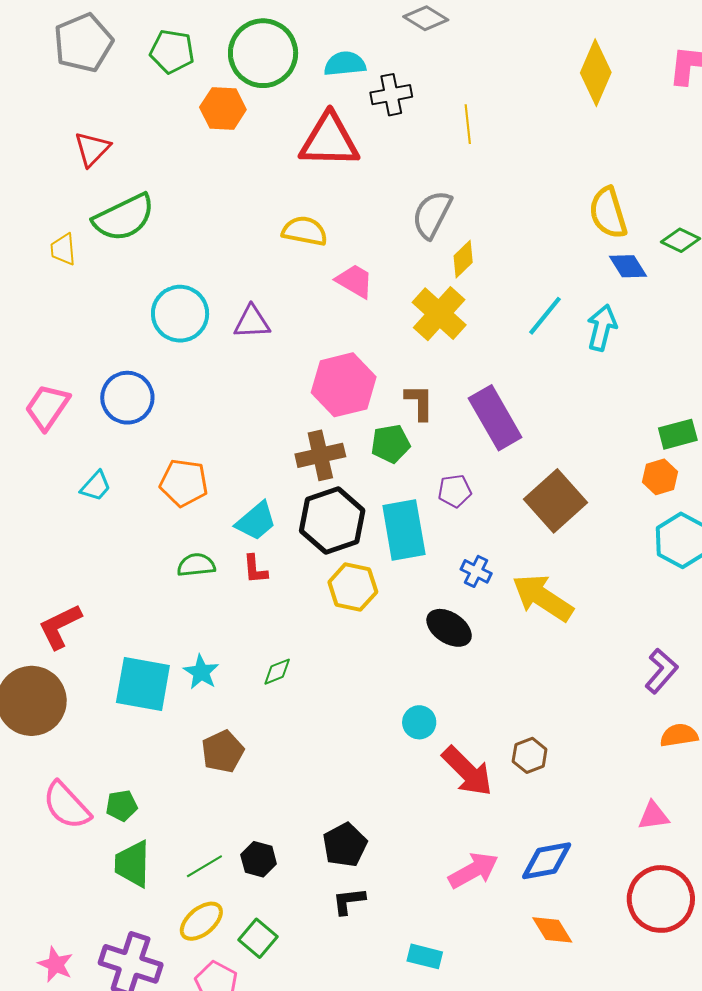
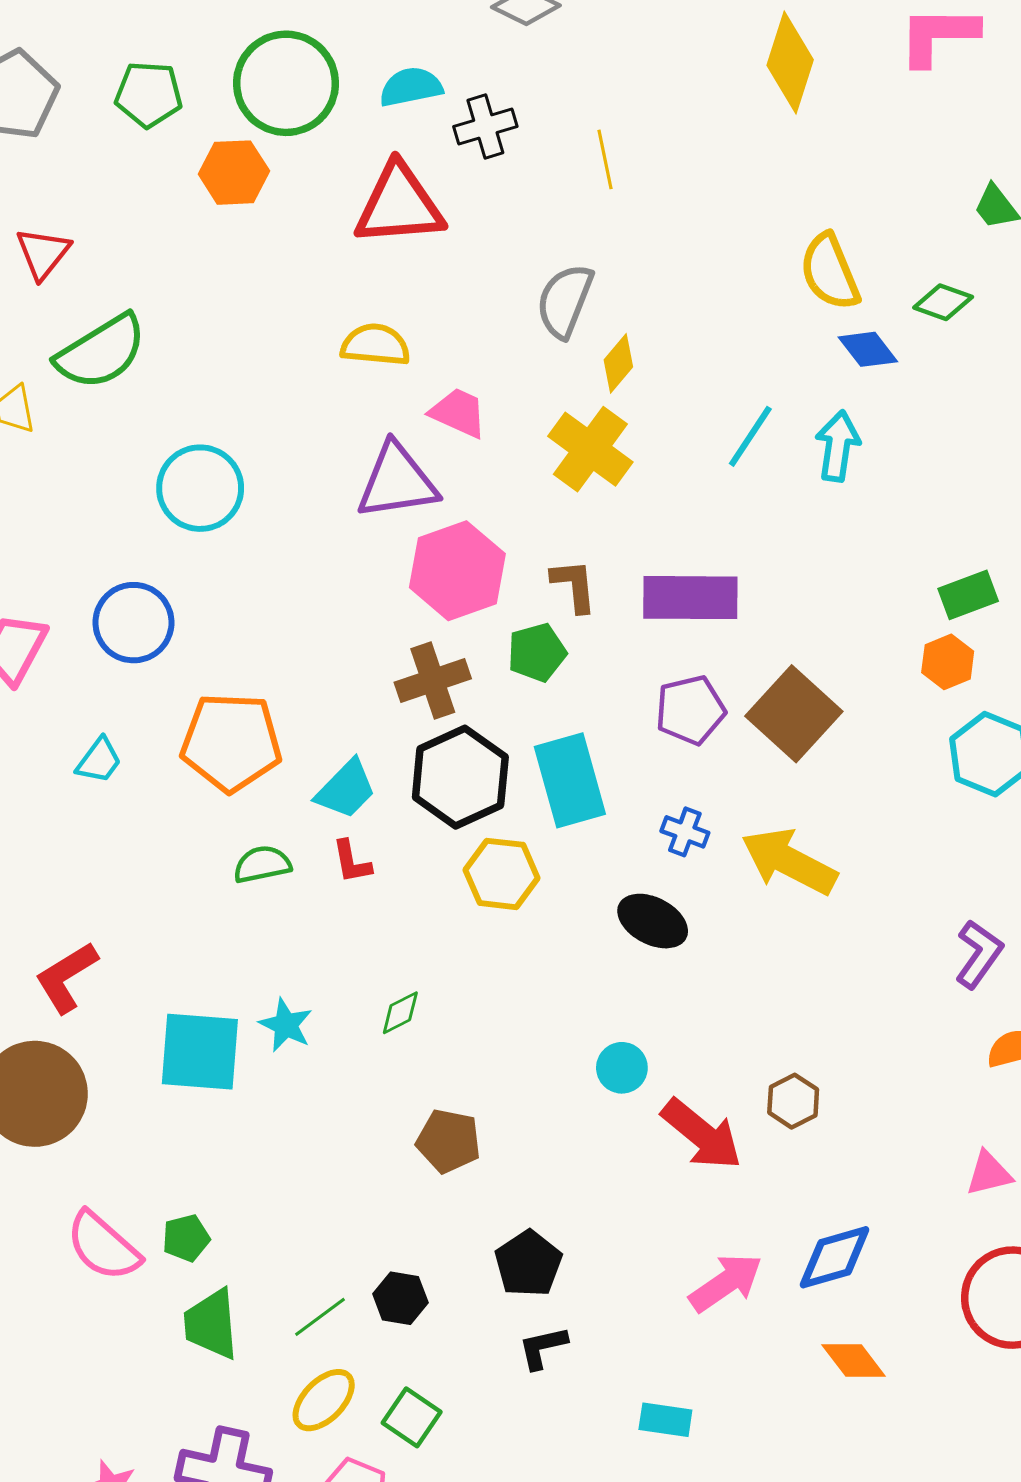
purple triangle: (252, 322) -> (397, 481), moved, size x1.5
purple rectangle: (495, 418) -> (690, 598), turned -54
orange pentagon: (184, 483) -> (231, 742), size x1.4
purple pentagon: (455, 491) -> (690, 710), moved, size x1.4
brown pentagon: (223, 752) -> (449, 1141), moved, turned -30

